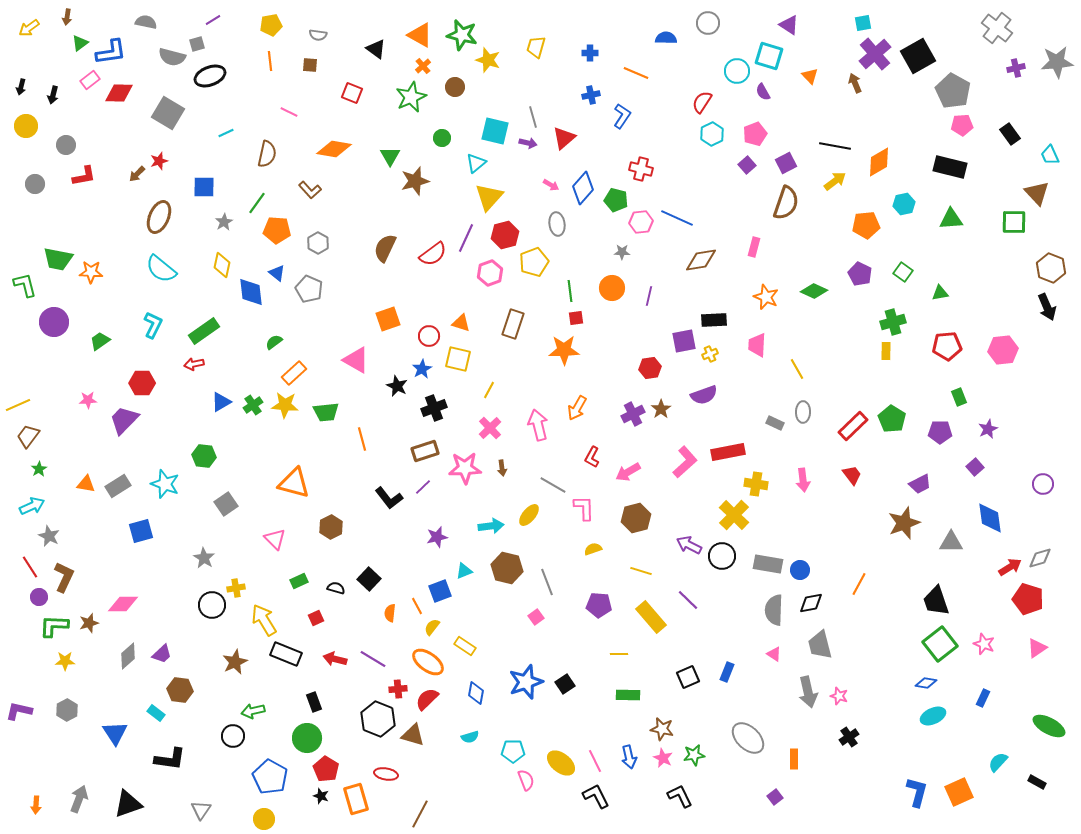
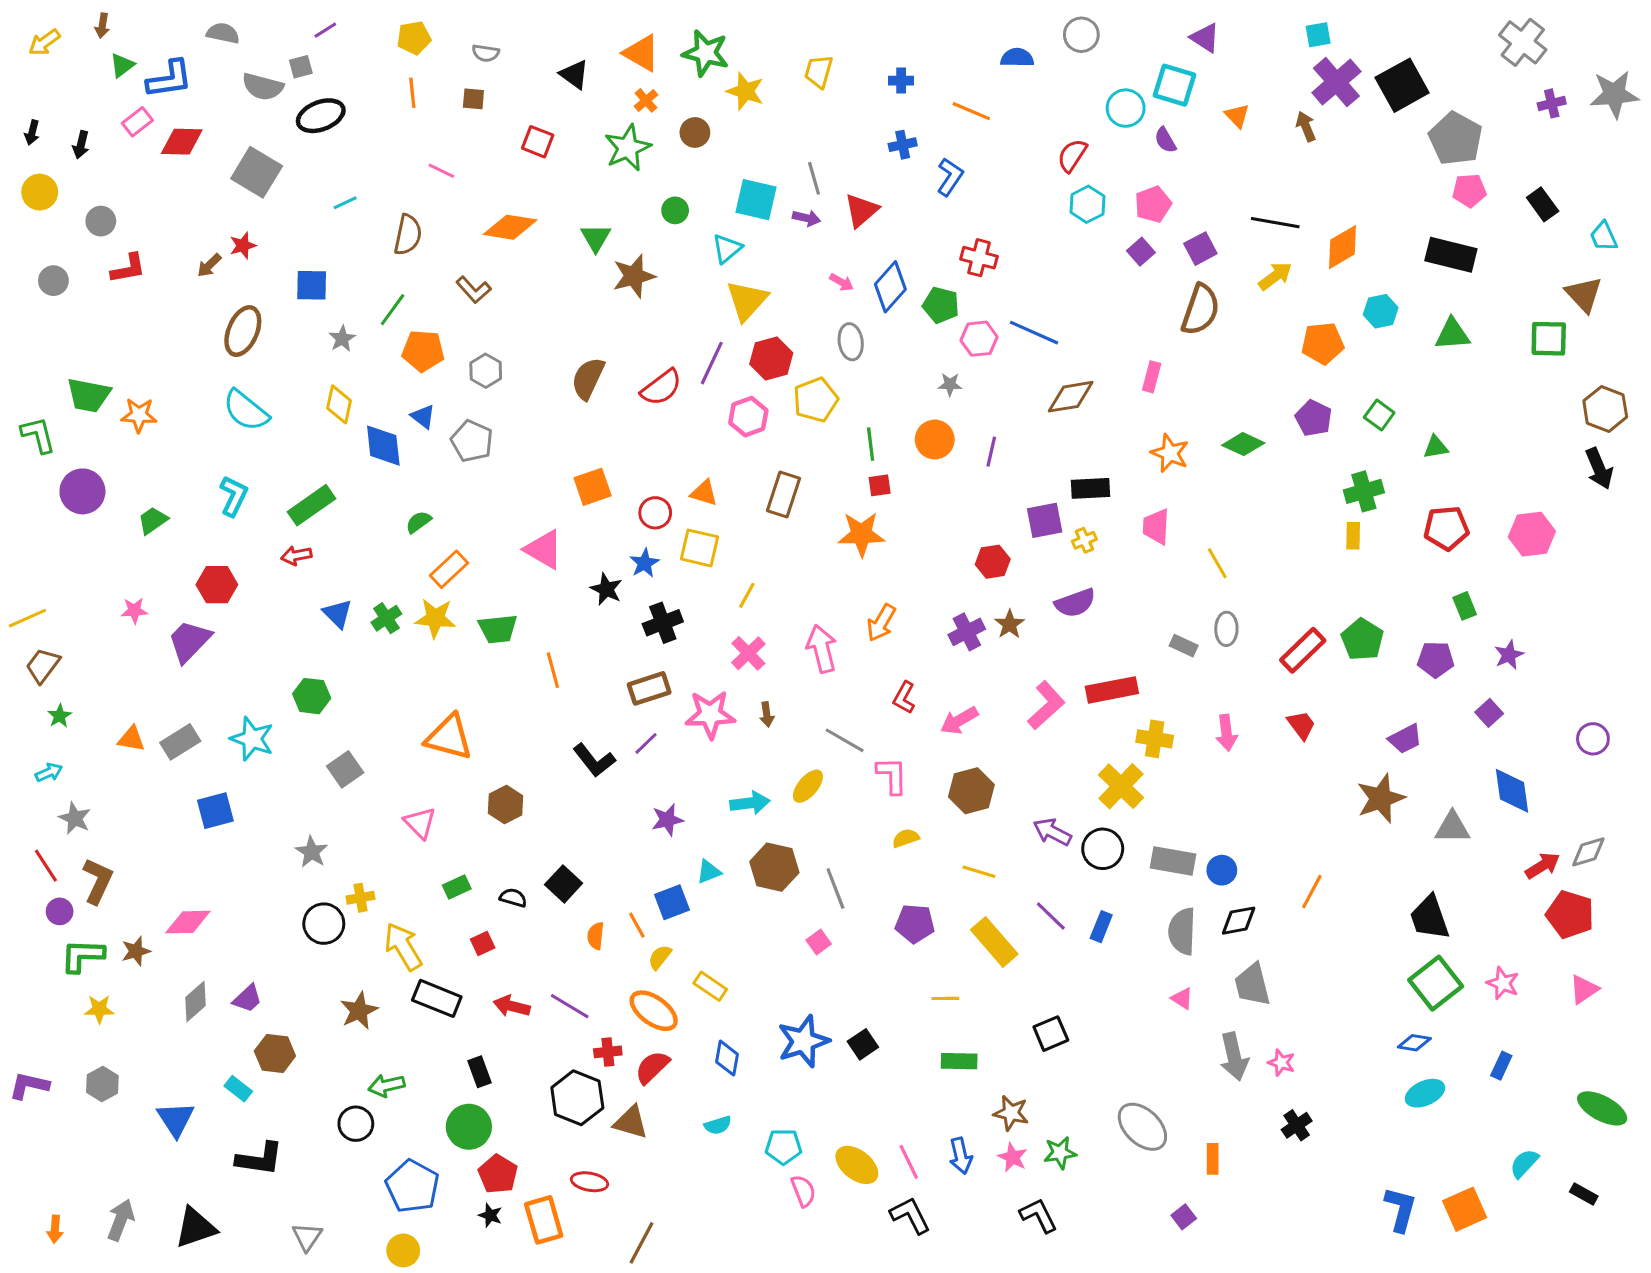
blue triangle: (221, 402) -> (338, 614), turned -45
cyan arrow: (32, 506) -> (49, 772), size x0.7
blue rectangle: (727, 672) -> (1101, 927), moved

